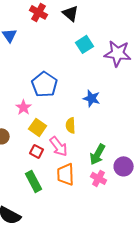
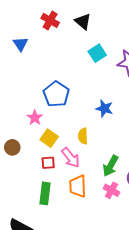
red square: (37, 151) -> (48, 163), turned -32
green rectangle: (34, 181) -> (45, 193), turned 35

